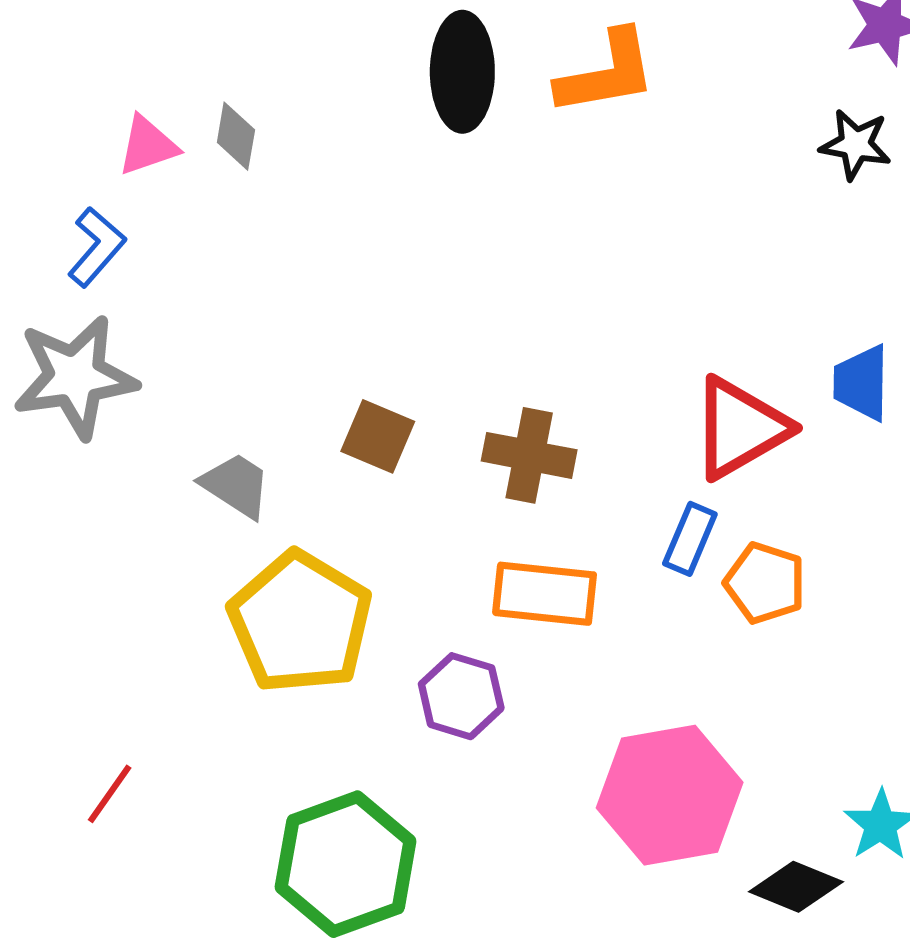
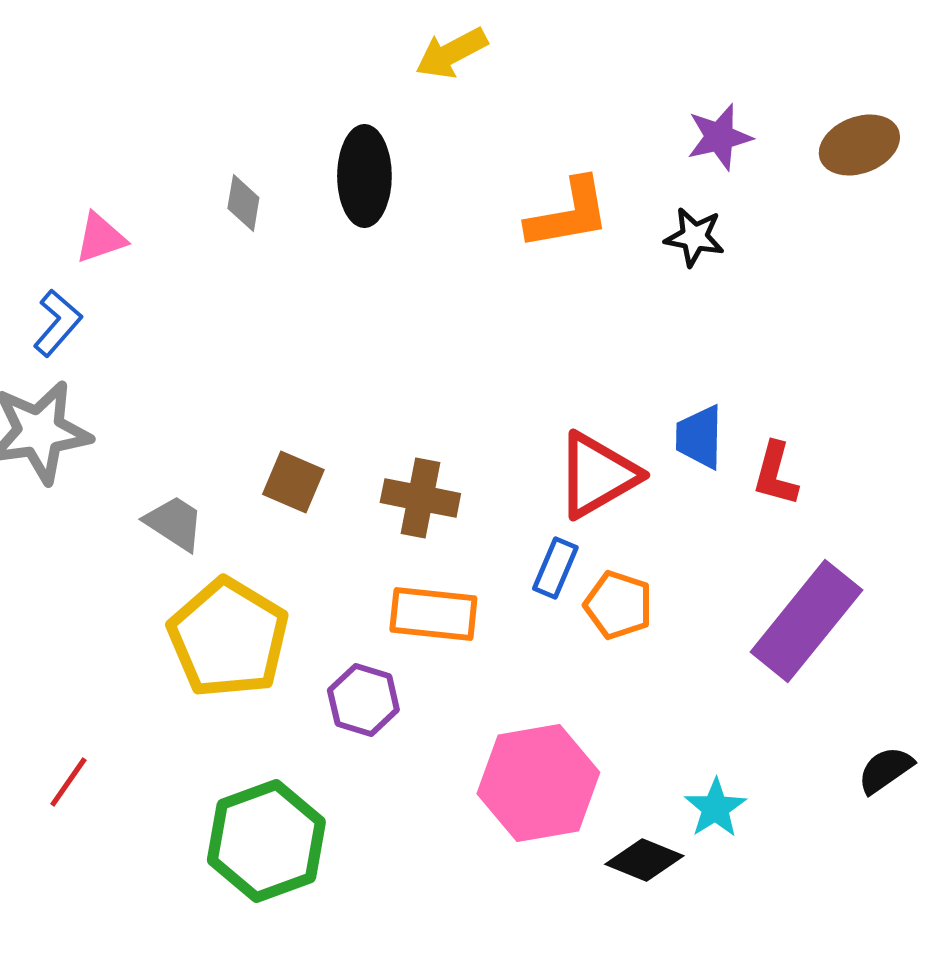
orange L-shape: (607, 73) -> (568, 214), moved
gray diamond: (236, 136) -> (243, 203), moved

